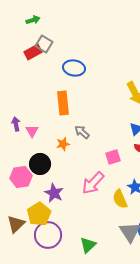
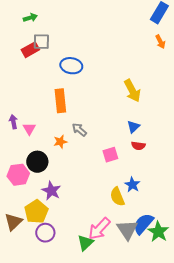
gray square: (44, 44) -> (41, 42), turned -30
pink arrow: (93, 183) -> (99, 229), moved
purple circle: (48, 235) -> (45, 233), size x0.7

